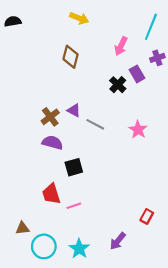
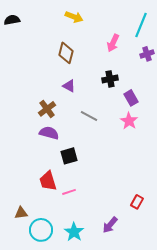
purple rectangle: (137, 74) -> (131, 98), moved
black cross: (118, 85) -> (110, 79), turned 35
purple triangle: (74, 110) -> (69, 86), moved

